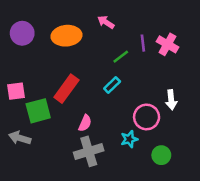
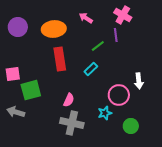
pink cross: (167, 44) -> (123, 15), moved
red rectangle: (66, 89) -> (60, 59), moved, turned -45
gray cross: (89, 151) -> (72, 123), turned 30

